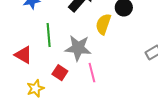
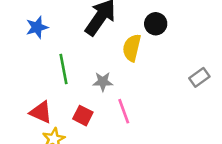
gray star: (78, 48) -> (103, 82), size x0.6
red triangle: (23, 55) -> (41, 112), moved

